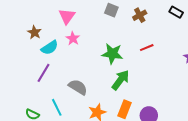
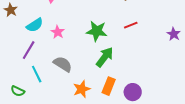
brown star: (34, 32) -> (11, 10), moved
pink star: (73, 38) -> (58, 32), moved
cyan line: (57, 107) -> (37, 74), moved

